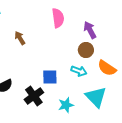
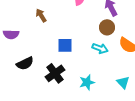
blue square: (50, 77) -> (65, 45), moved
cyan triangle: (96, 97) -> (123, 82), moved, size x0.6

